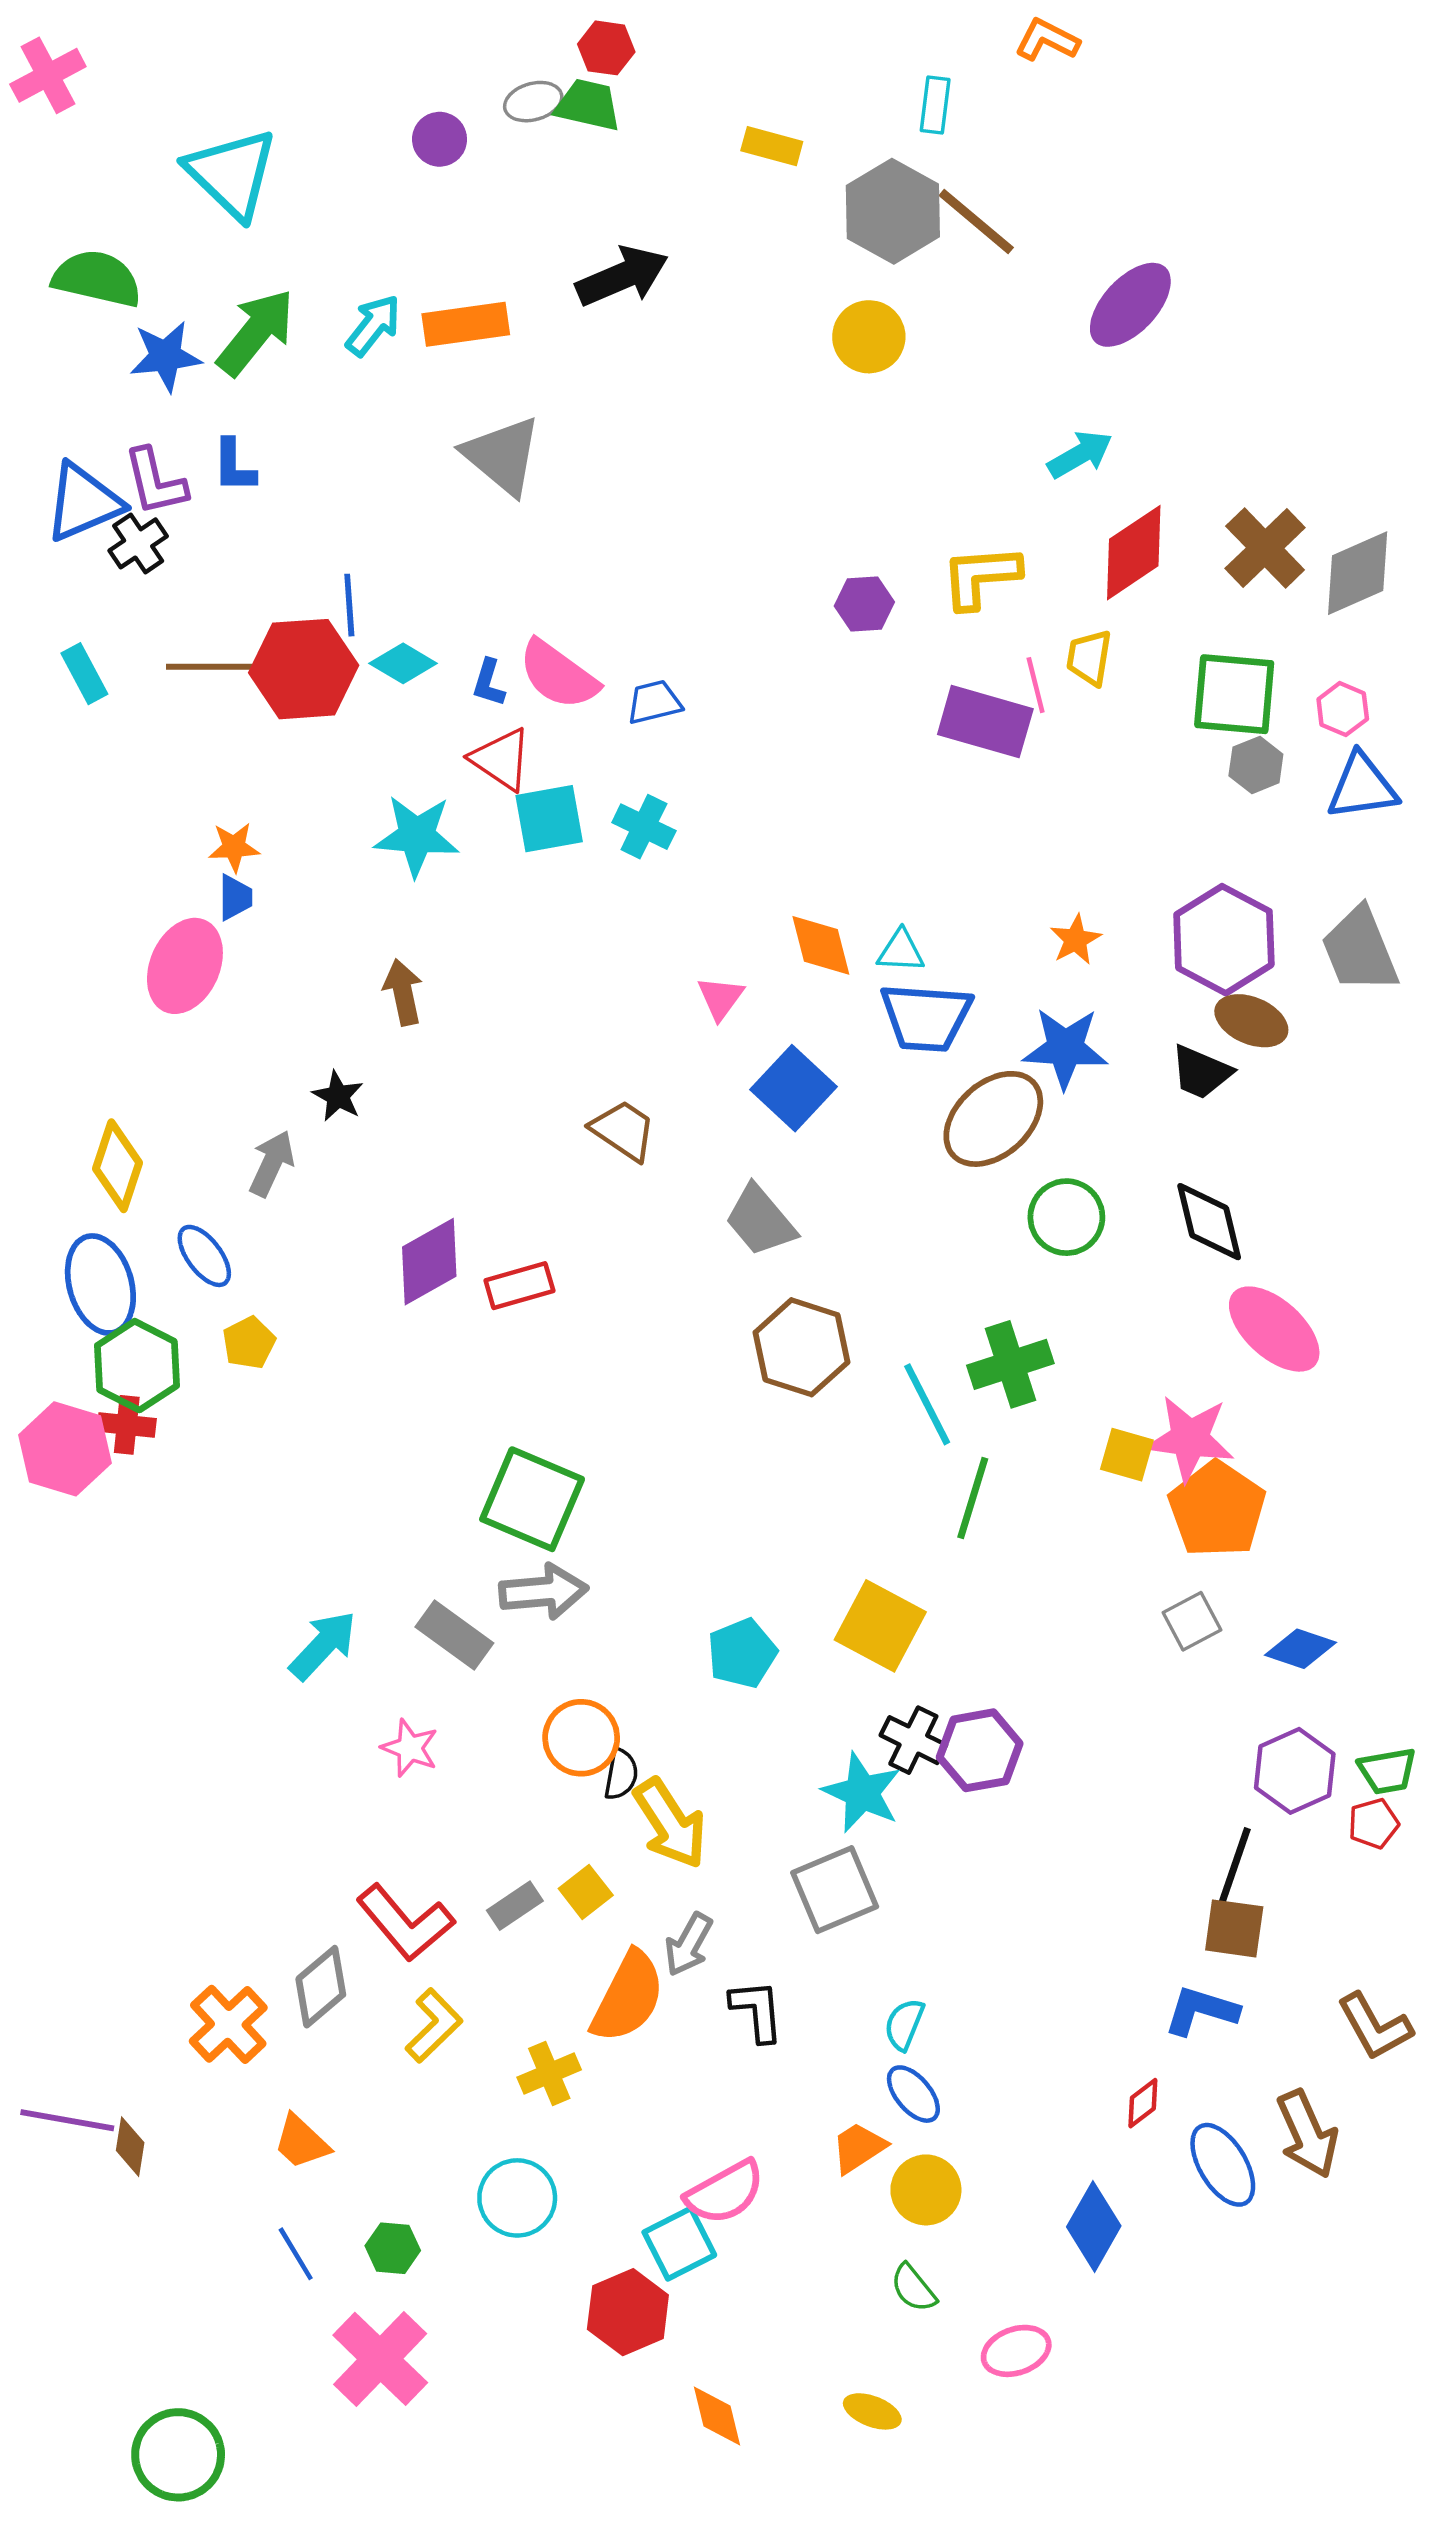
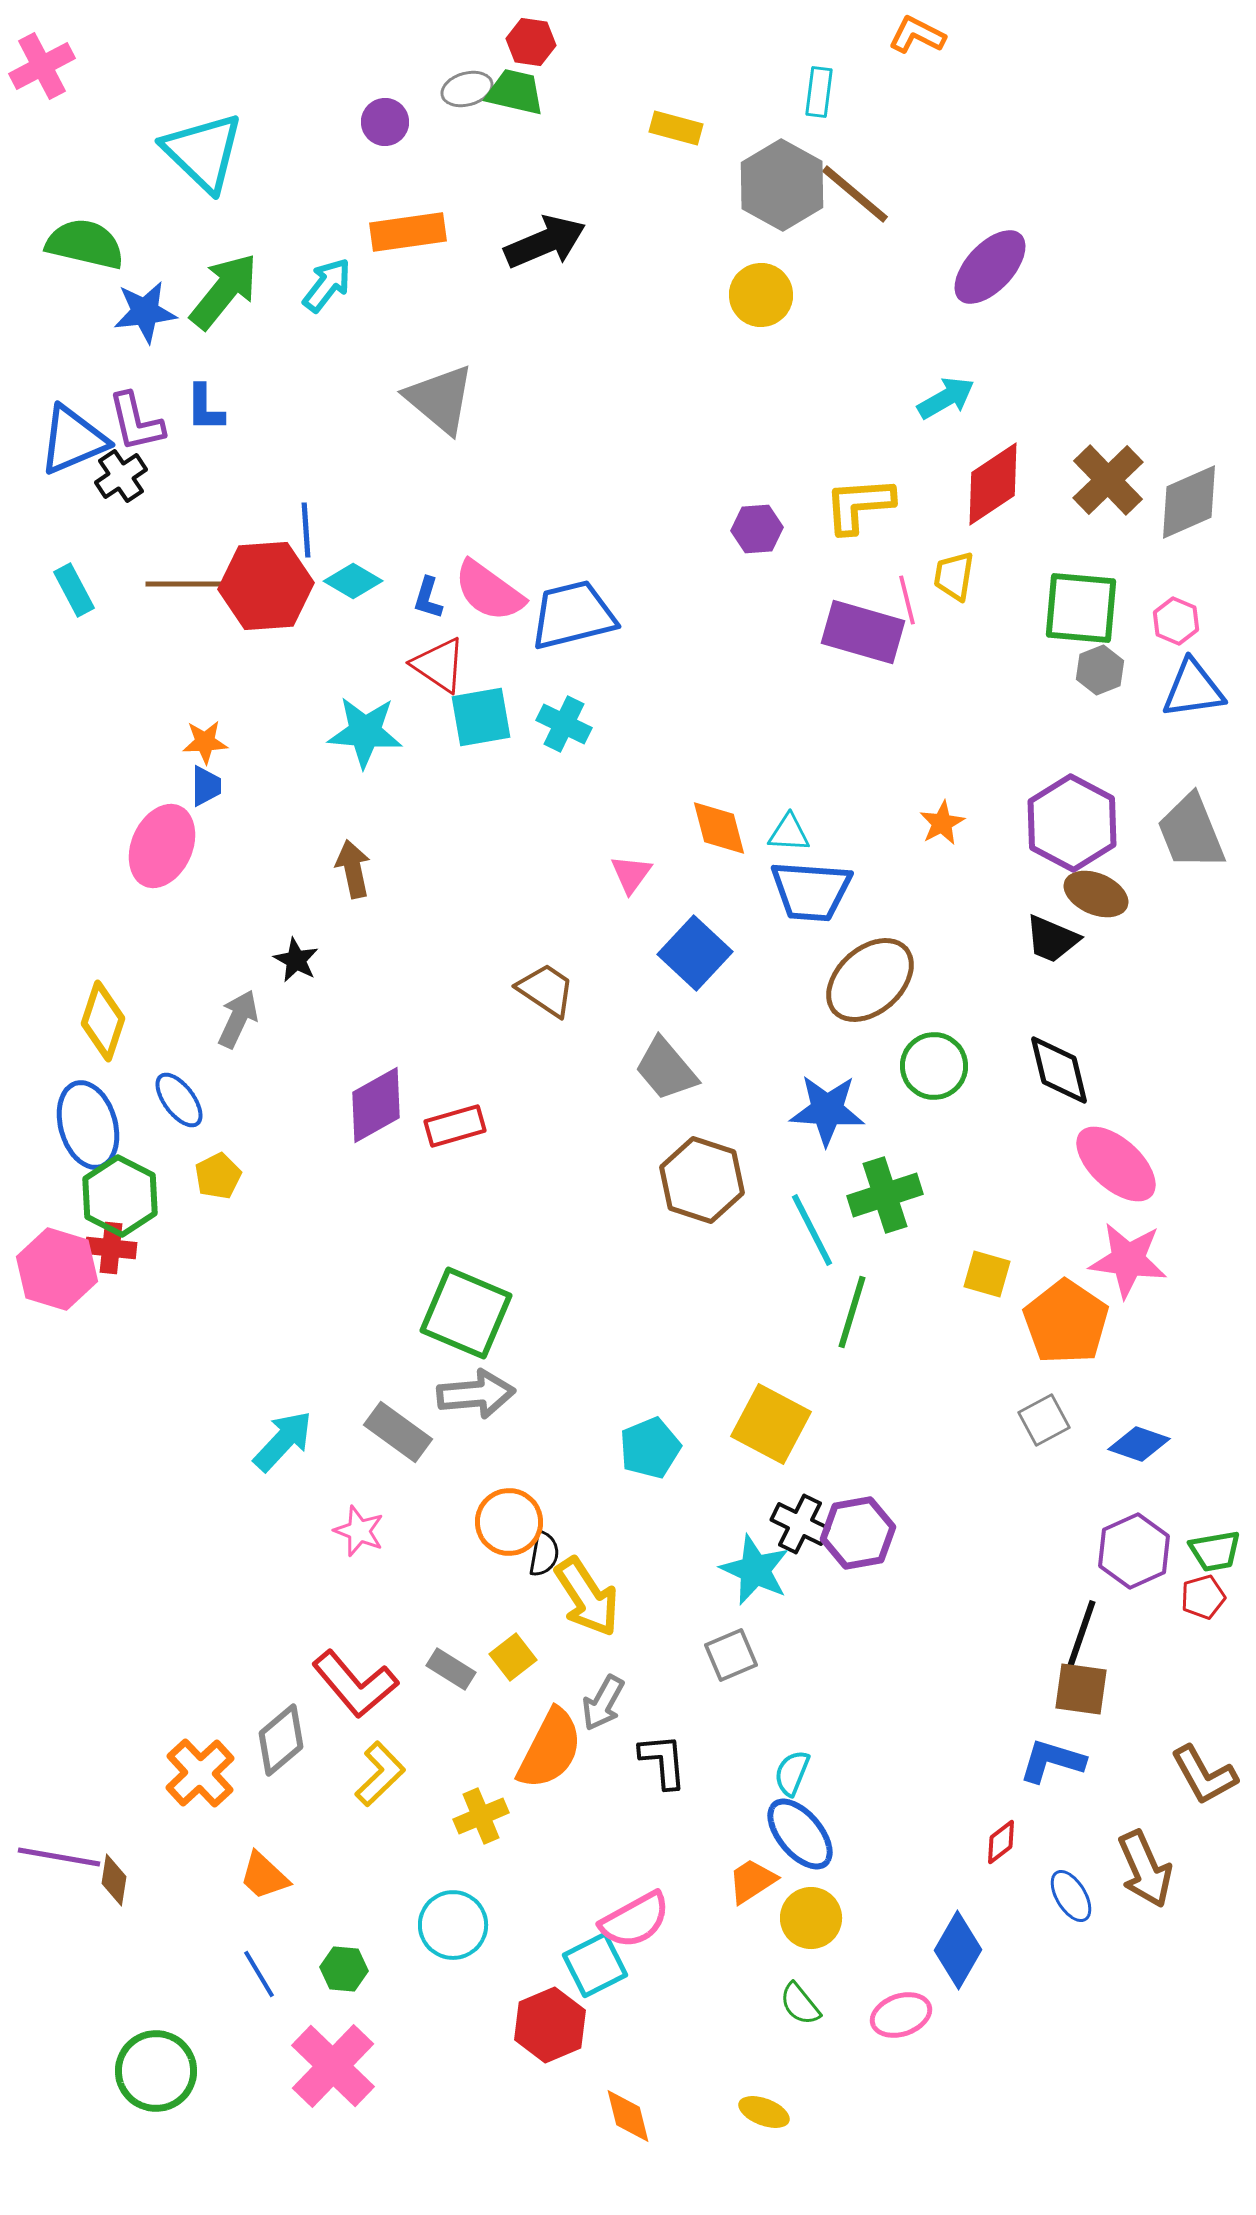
orange rectangle: (466, 324) -> (408, 232), moved
blue trapezoid: (654, 702) -> (573, 615), size x1.8
blue star: (1065, 1048) -> (827, 1110), moved
pink star: (1190, 1439) -> (1128, 1260), moved
gray square: (835, 1890) -> (731, 1655), size x0.7
gray rectangle: (515, 1906) -> (451, 1669), turned 66
blue ellipse: (913, 2094) -> (800, 1834), size x1.4
blue ellipse: (1223, 2165) -> (1071, 1896), size x0.7
pink ellipse: (1016, 2351) -> (901, 2015), moved
green circle: (178, 2455) -> (156, 2071), moved

